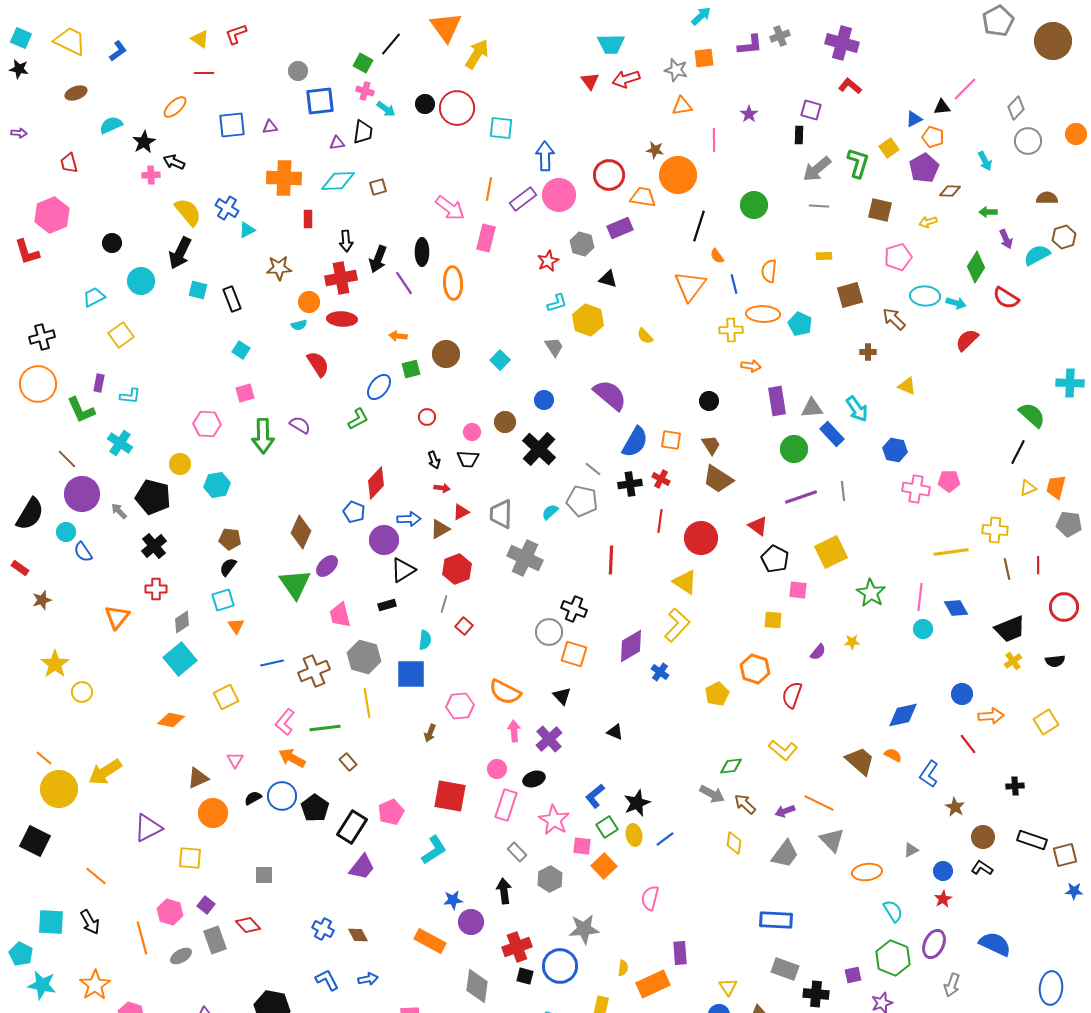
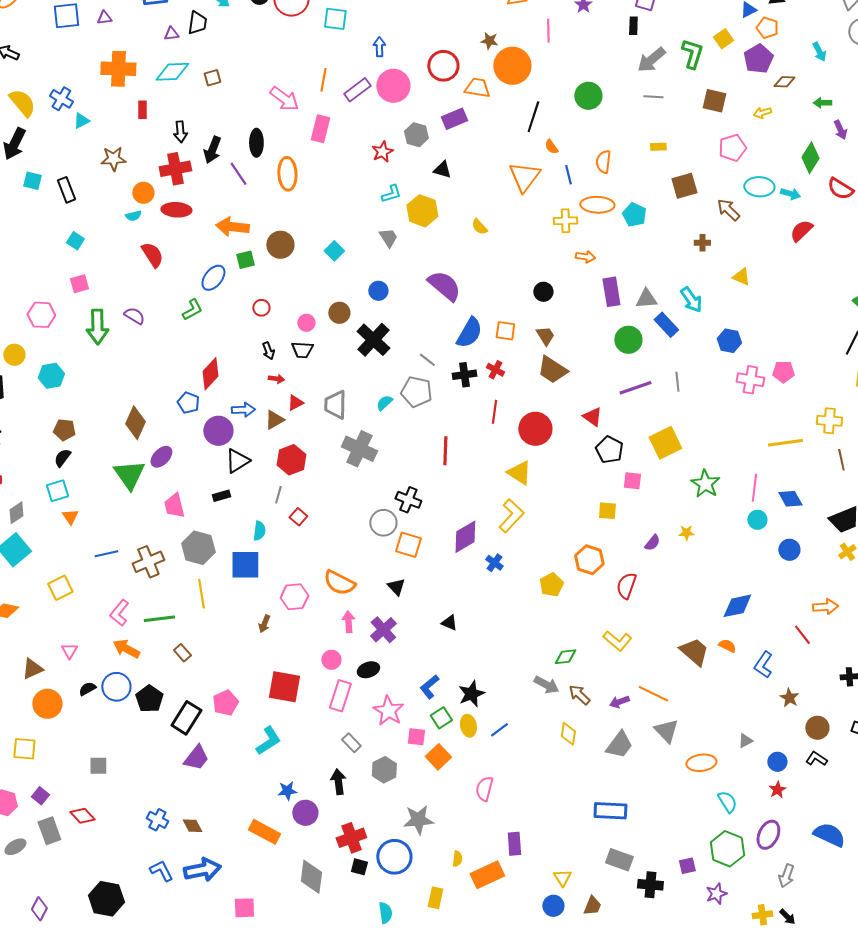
blue arrow: (545, 156) -> (379, 47), size x0.7
orange arrow: (398, 336) -> (232, 227), size x1.8
blue circle: (962, 694) -> (789, 550), moved
blue arrow: (368, 979) -> (202, 870), size x1.8

